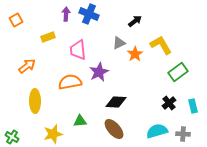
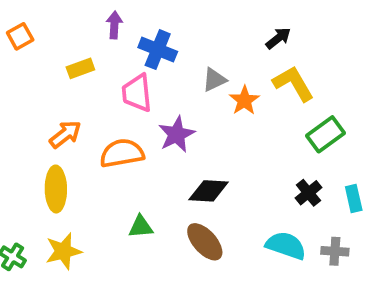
blue cross: (89, 14) -> (158, 50), moved
black arrow: (135, 21) -> (278, 38), moved
orange arrow: (27, 66) -> (65, 134), moved
cyan semicircle: (157, 131) -> (286, 246), turned 35
yellow star: (53, 134) -> (63, 251), moved

